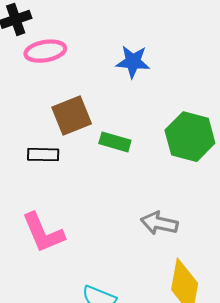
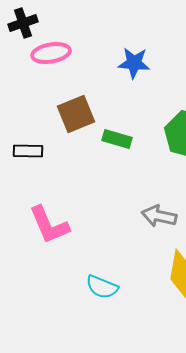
black rectangle: (43, 155) -> (28, 151), moved

